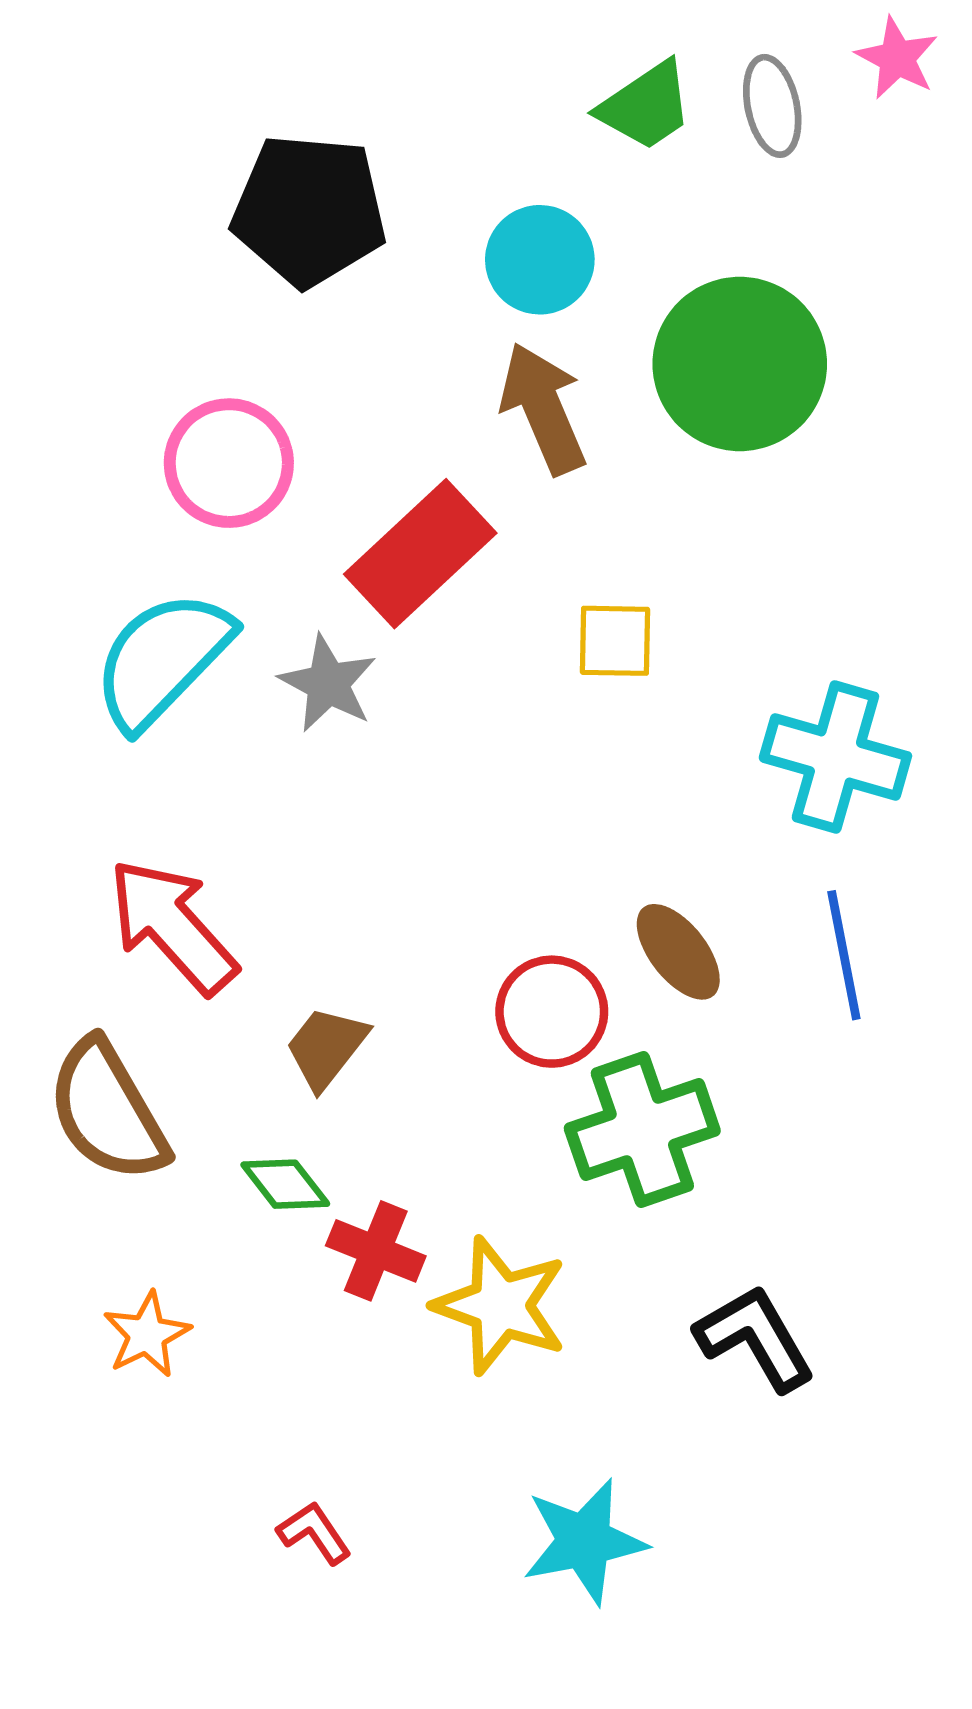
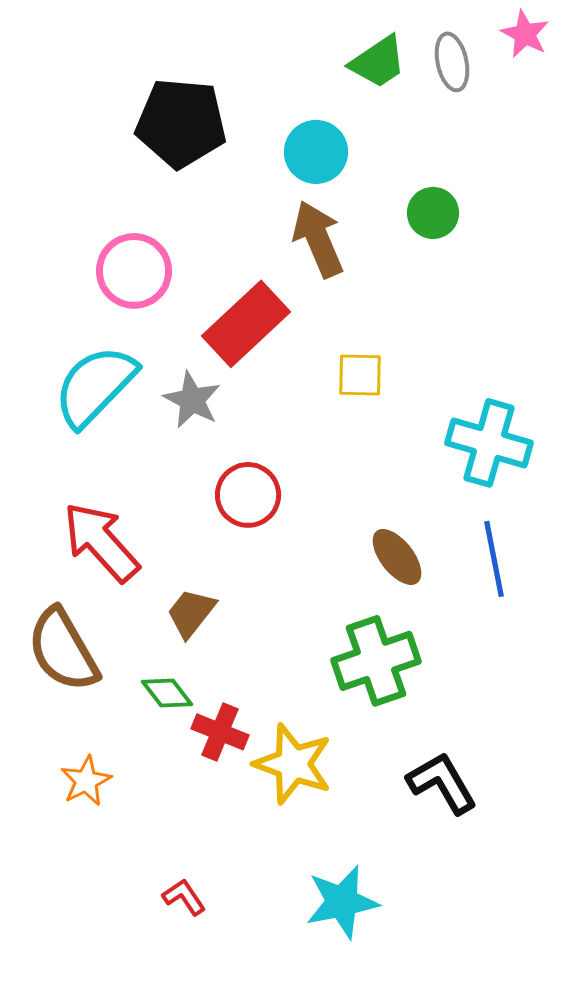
green circle: (740, 364) -> (433, 213), size x0.5
red circle: (552, 1012) -> (248, 495), moved

